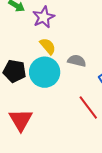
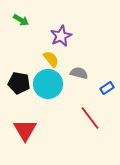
purple star: (44, 17) -> (61, 36), moved

